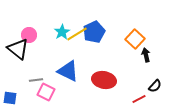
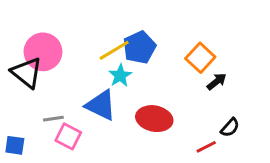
cyan star: (62, 32) -> (120, 76), moved
pink circle: (29, 35) -> (43, 52), size x1.6
black arrow: (146, 55) -> (217, 82), turned 64

